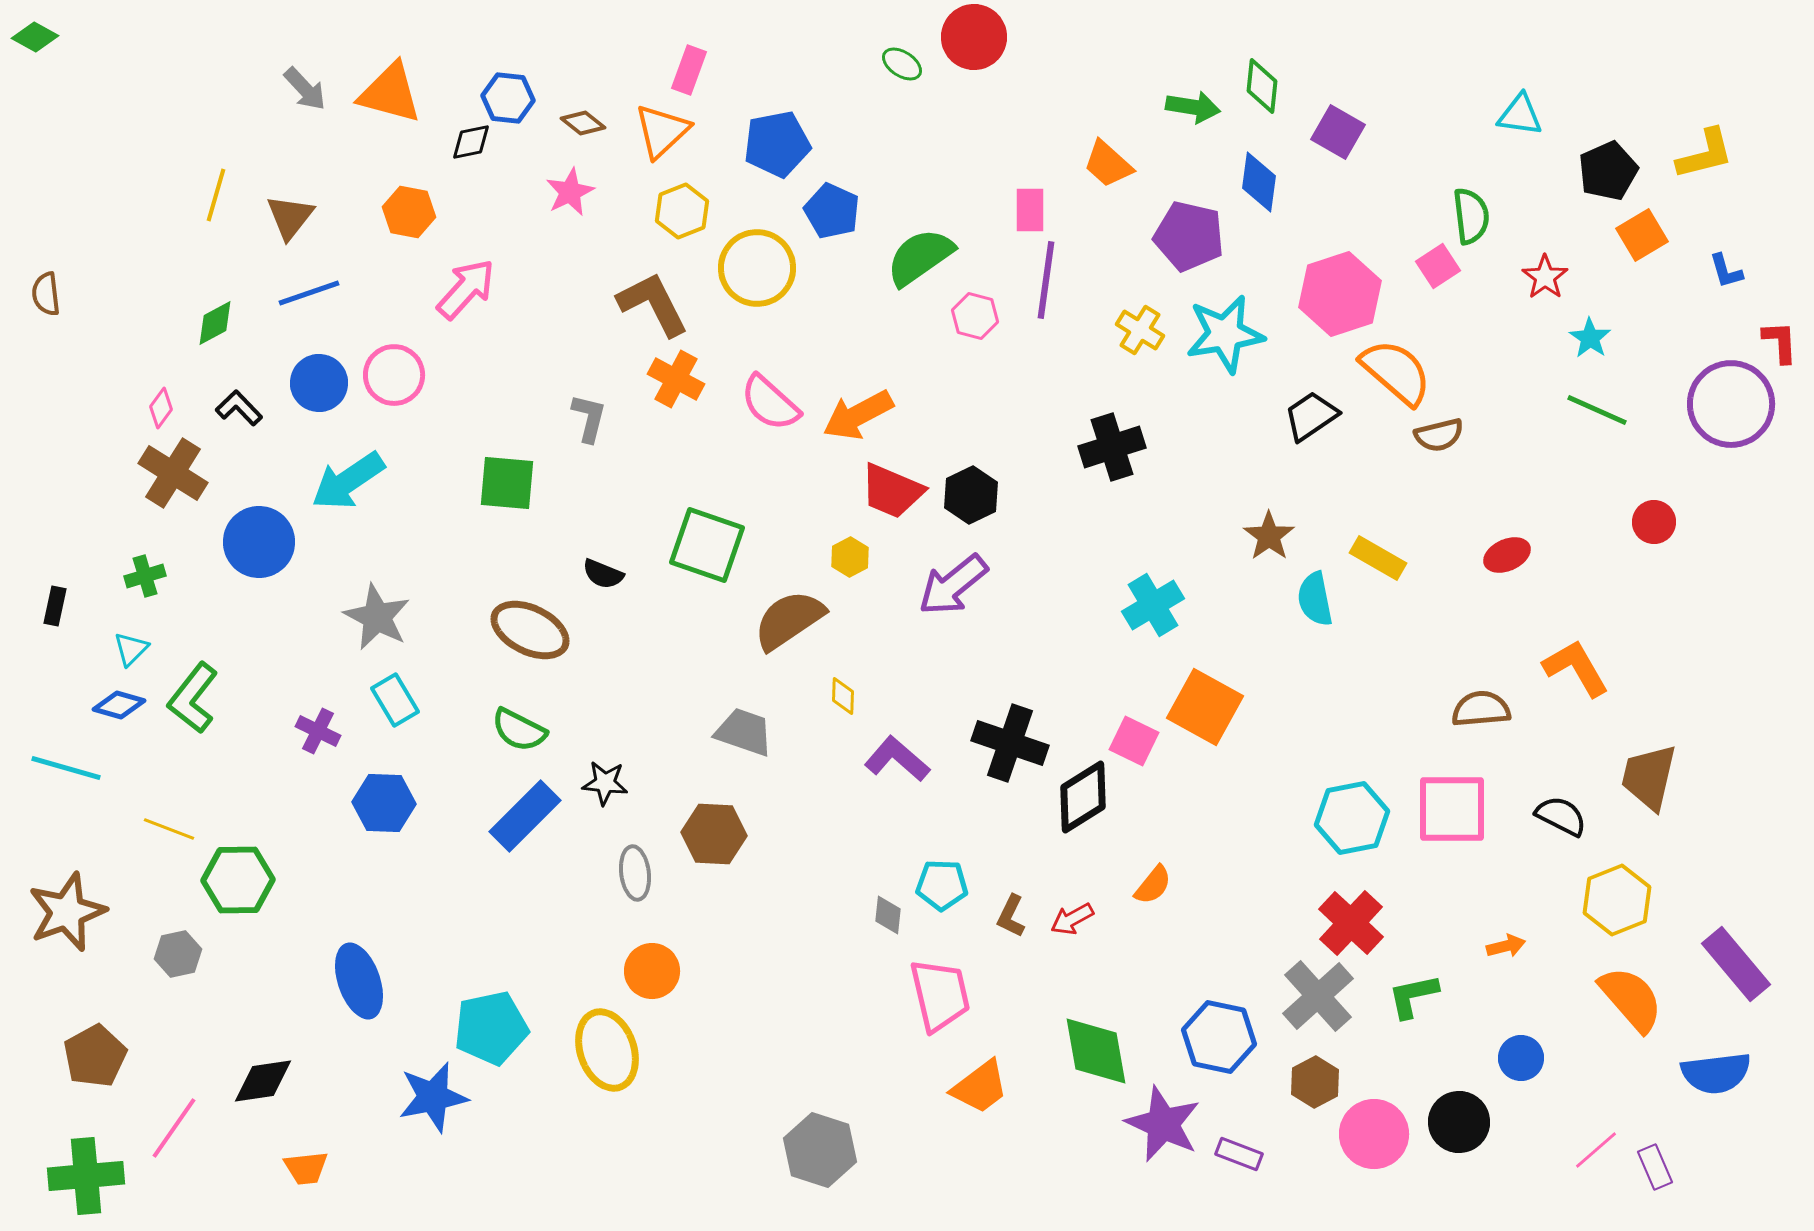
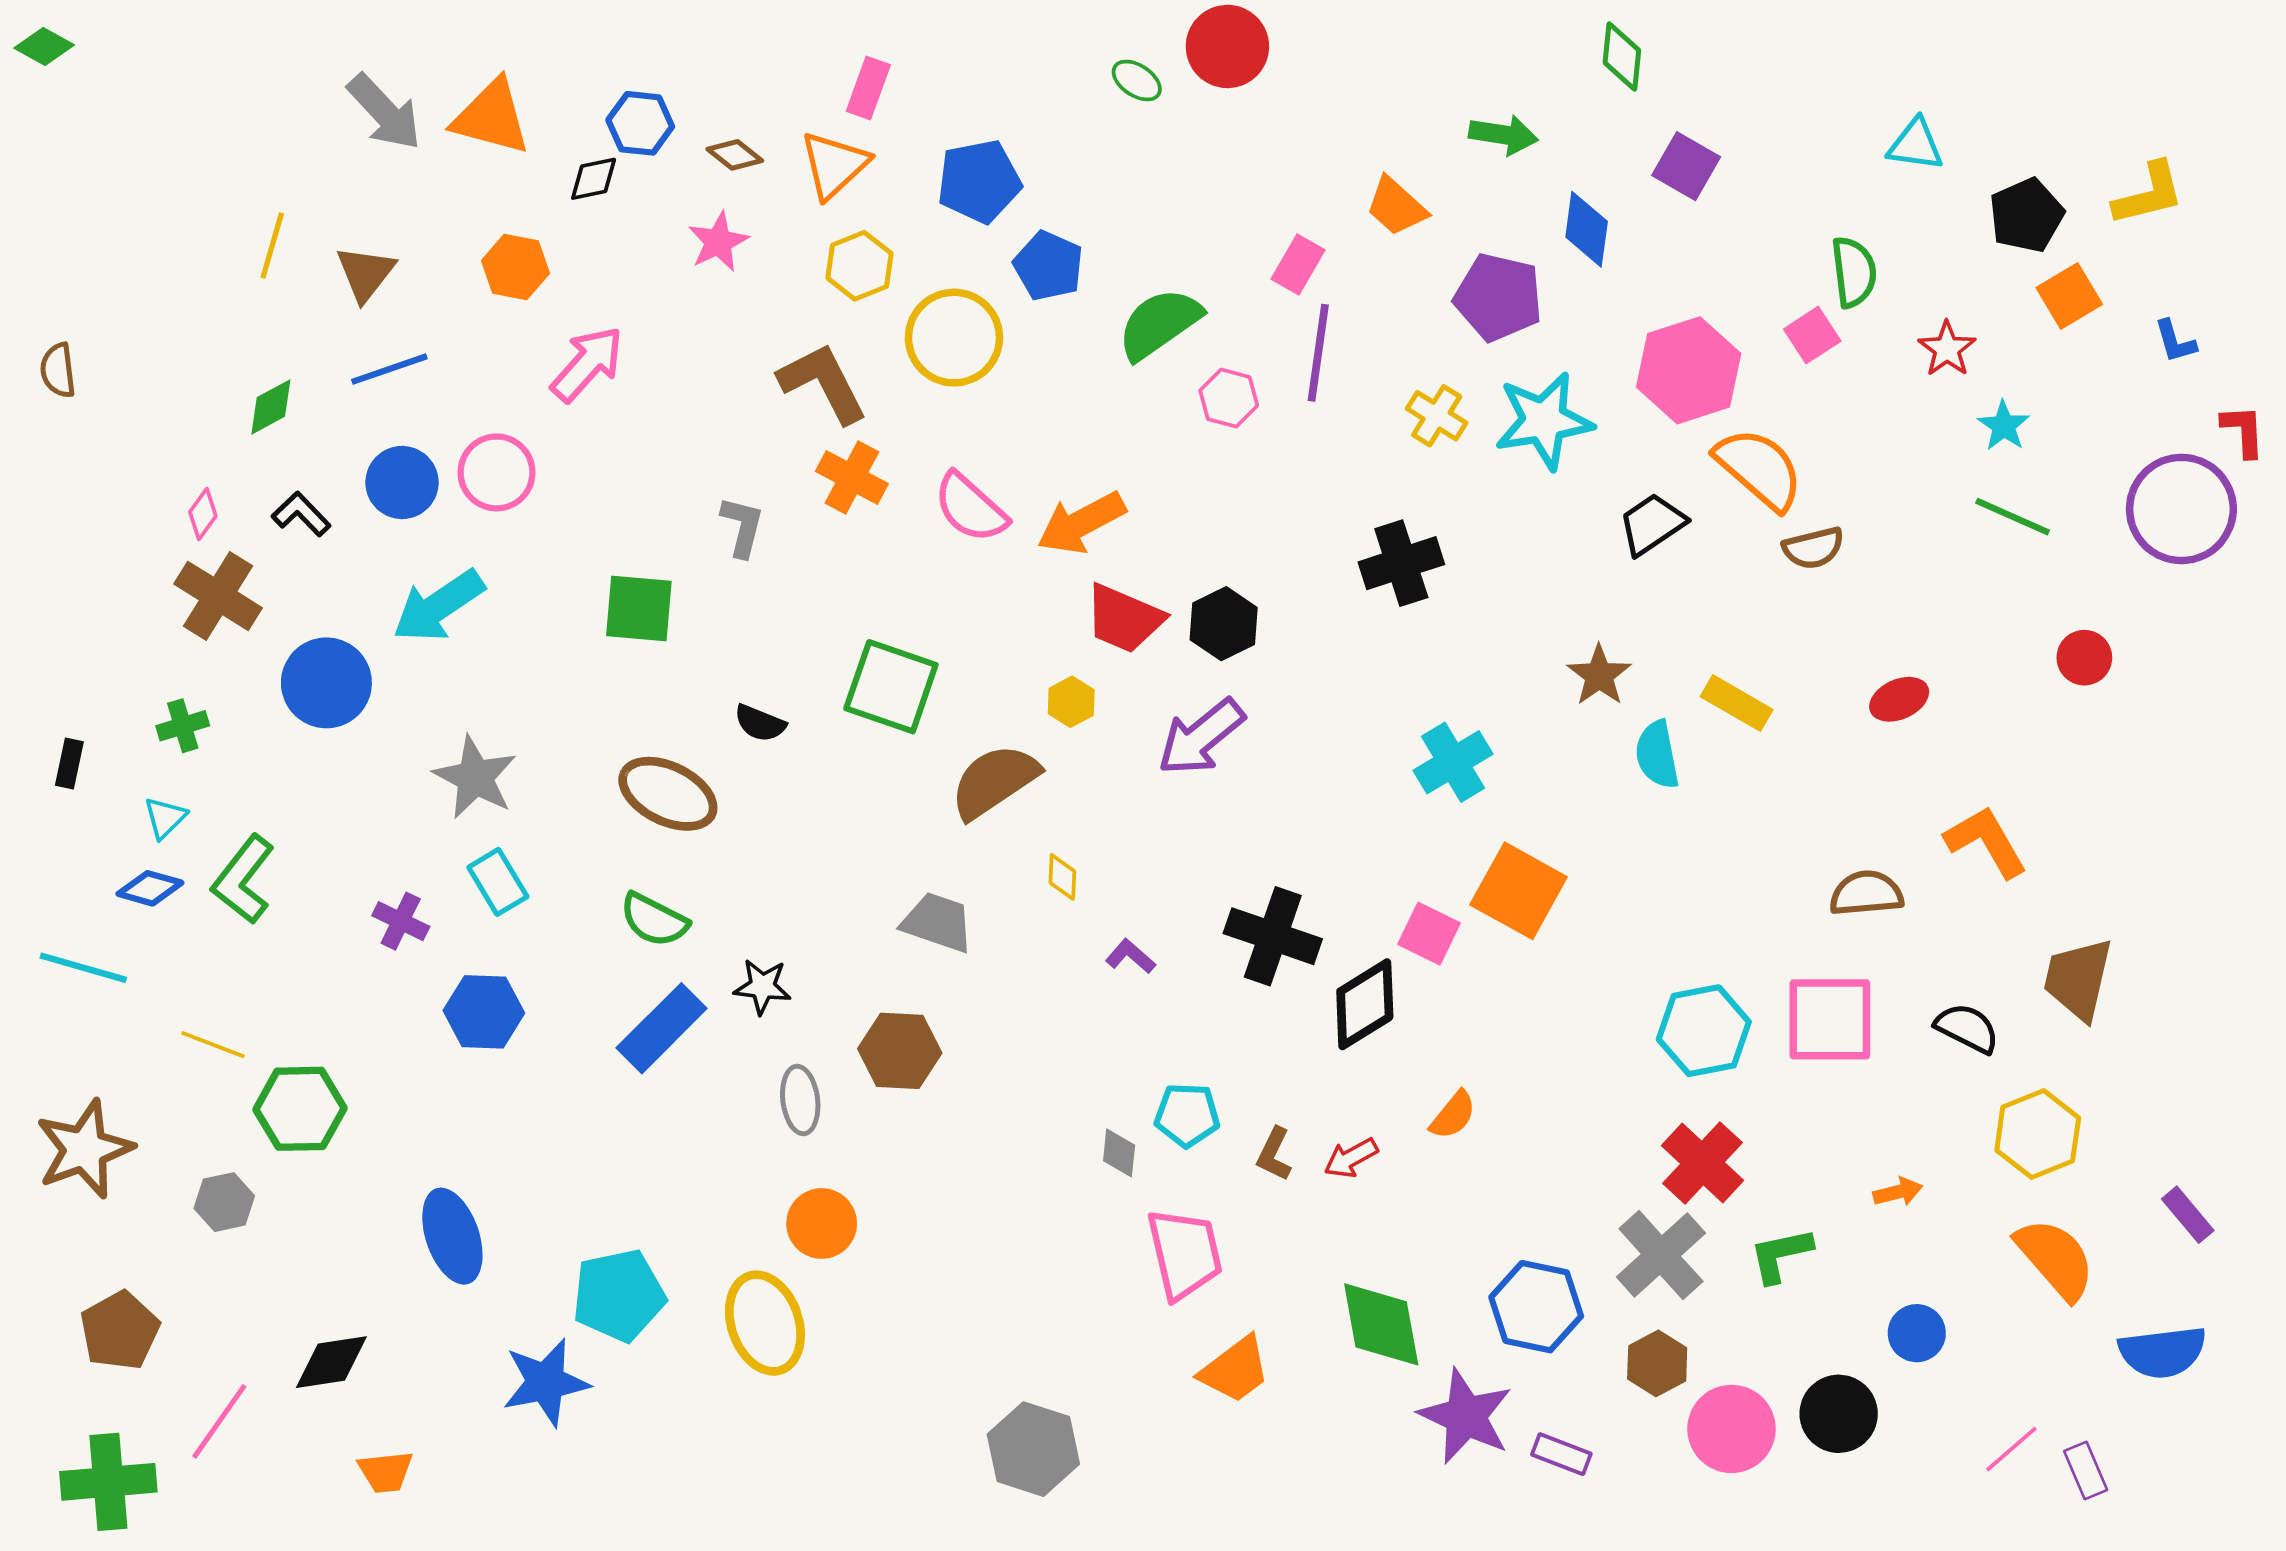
green diamond: (1262, 86) -> (1622, 57), moved
gray arrow: (305, 89) -> (384, 112), size x1.4
pink rectangle: (1030, 210) -> (1298, 264), turned 30
purple L-shape: (897, 759) -> (1130, 956), size x0.6
purple rectangle: (1736, 964) -> (2188, 1215), size x0.6

